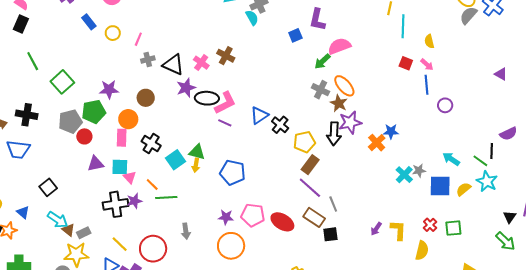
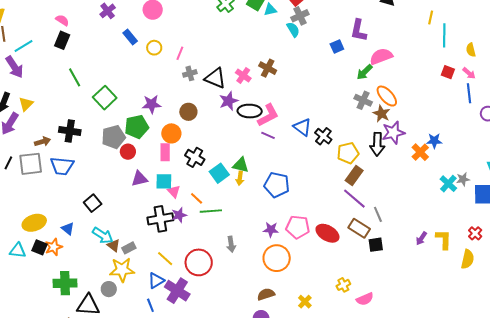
blue triangle: (259, 115) -> (302, 127), turned -48

